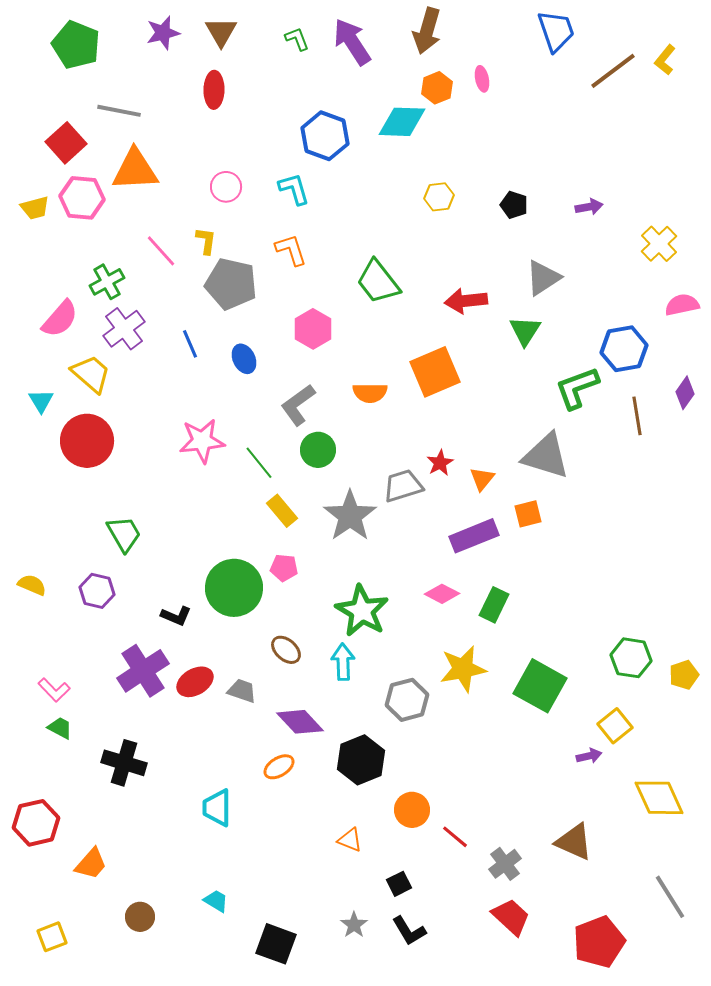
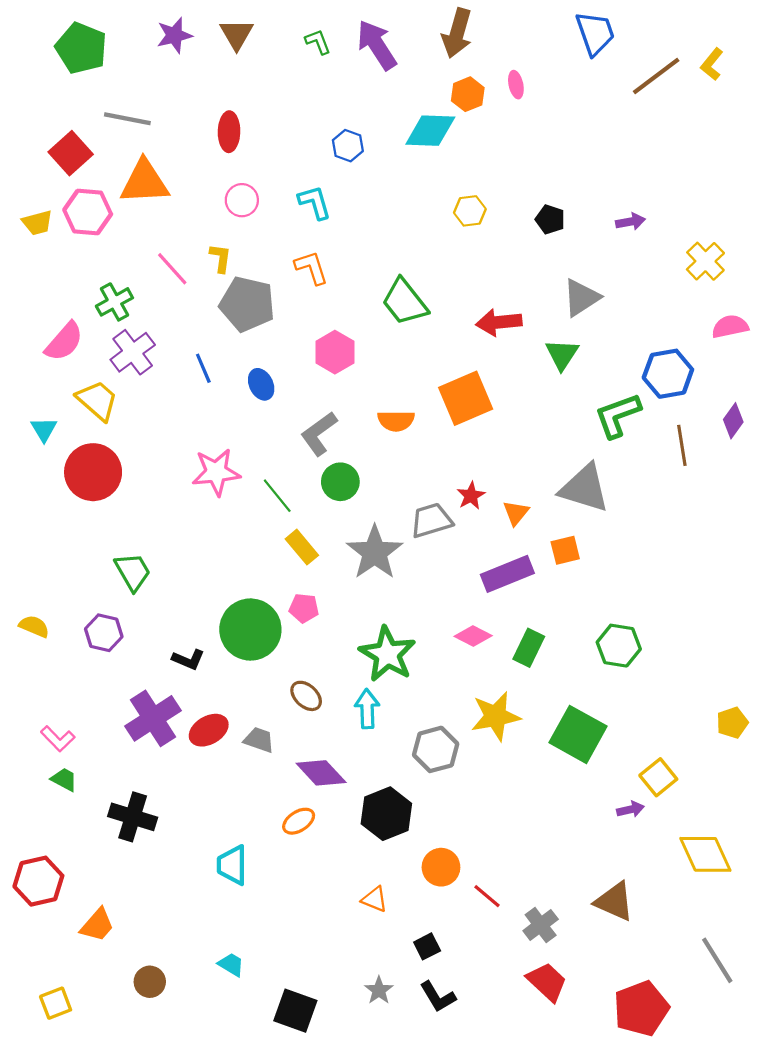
red ellipse: (214, 90) -> (229, 132), moved
blue hexagon: (325, 136) -> (348, 146), size x0.6
green hexagon: (631, 658) -> (619, 646), moved

